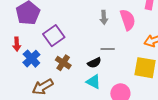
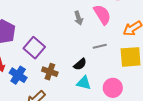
gray line: (108, 49) -> (100, 46), moved

